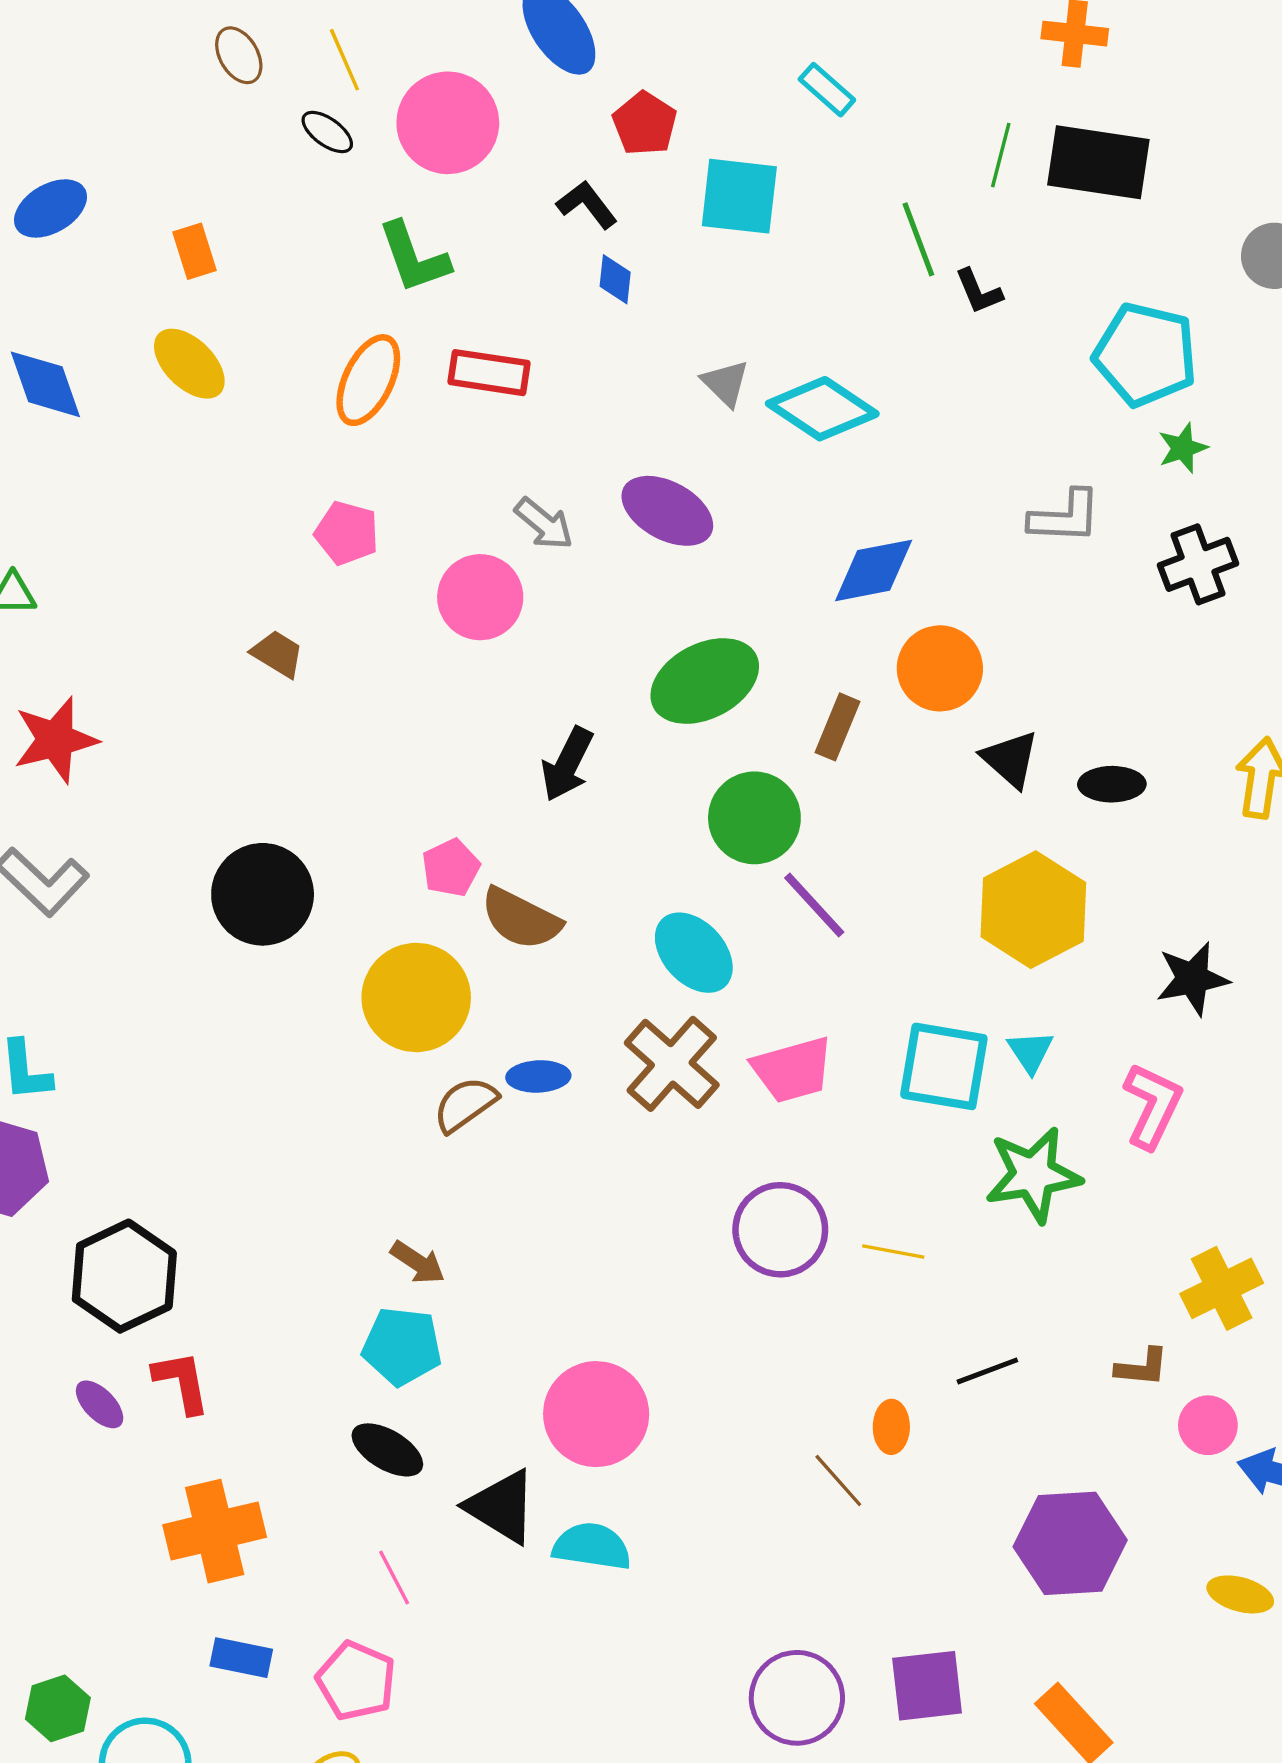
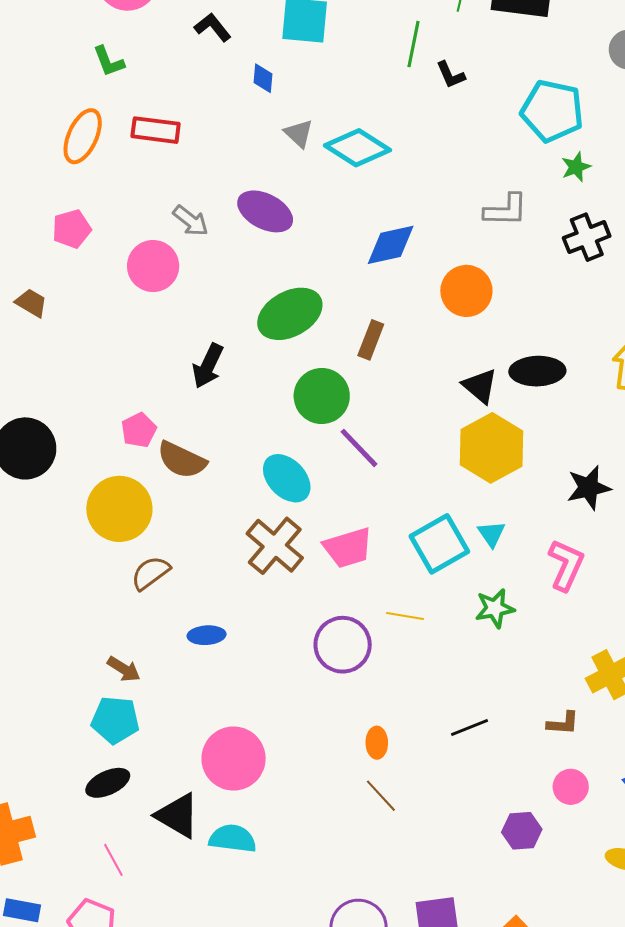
green line: (918, 239) -> (414, 44), turned 33
green L-shape: (414, 257) -> (109, 61), size x0.7
blue diamond: (615, 279) -> (263, 78), moved
pink pentagon: (347, 533) -> (72, 229), turned -30
orange circle: (940, 668) -> (466, 291), moved
black triangle: (1010, 759) -> (480, 386), moved
black ellipse: (1112, 784) -> (537, 371), size x1.4
cyan square: (944, 1066) -> (439, 544), turned -38
blue ellipse: (538, 1076) -> (207, 635), moved
green star: (1033, 1175) -> (495, 608), size x0.7
yellow line: (893, 1252) -> (405, 616), moved
pink circle: (1208, 1425) -> (571, 787), moved
orange ellipse: (891, 1427) -> (377, 743), moved
black ellipse: (387, 1450) -> (108, 783), turned -54
purple hexagon: (1070, 1543) -> (522, 831), size x0.6

